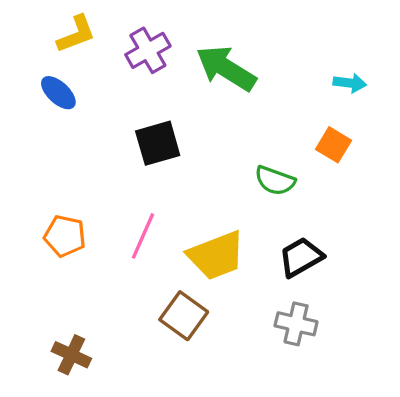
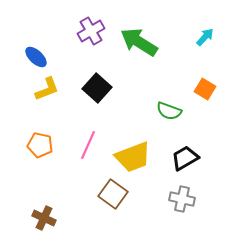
yellow L-shape: (76, 34) -> (47, 89), moved
cyan arrow: (350, 83) -> (205, 37), moved, turned -54
black square: (158, 143) -> (97, 88), turned -32

